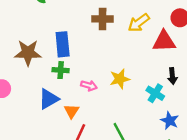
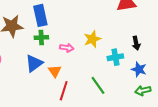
black arrow: (172, 76) -> (136, 43), moved
cyan cross: (155, 93) -> (115, 57), moved, turned -35

